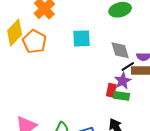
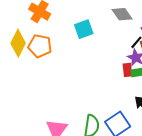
gray diamond: (120, 50) -> (122, 14), moved

